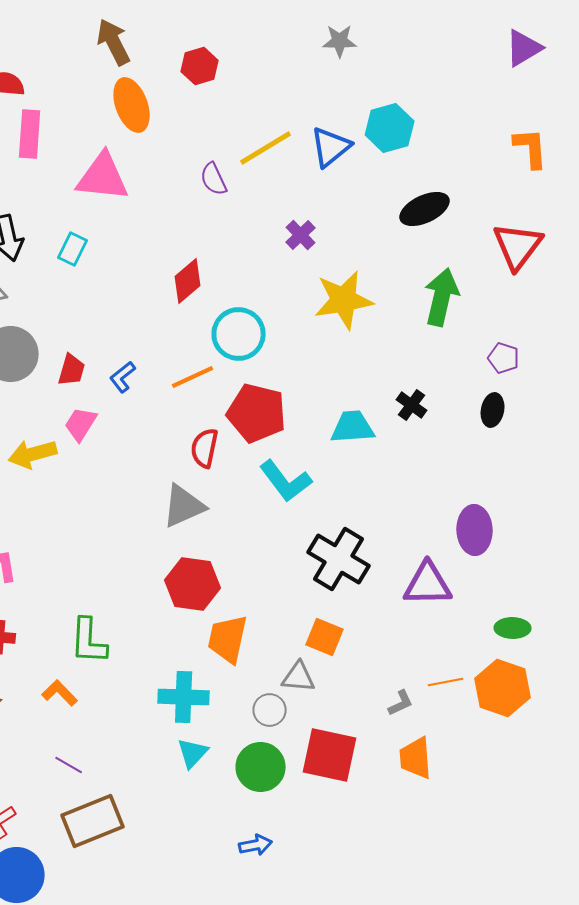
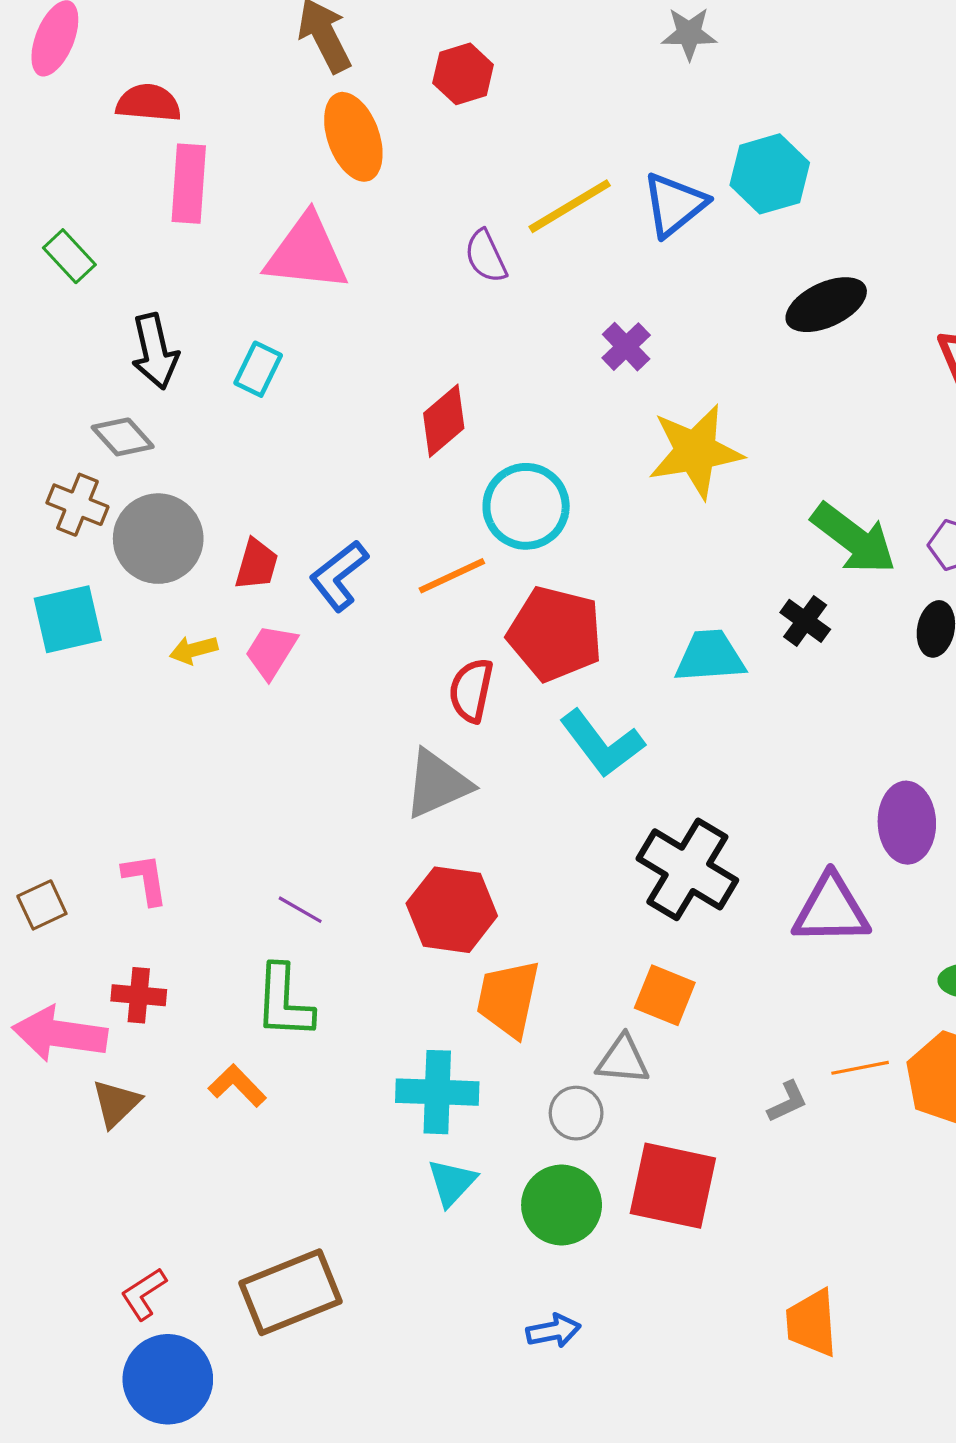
green arrow: (442, 297) -> (854, 539), moved, turned 114
blue L-shape: (123, 377) -> (339, 576), size x1.4
yellow arrow: (33, 454) -> (194, 650), moved, size x0.6
orange trapezoid: (416, 758) -> (812, 1323), moved
purple line: (69, 765) -> (300, 910), moved

